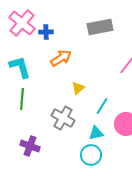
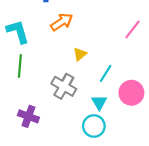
cyan triangle: (96, 133) -> (99, 102), turned -49

